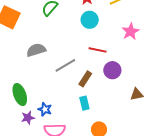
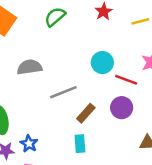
cyan circle: (90, 20) -> (102, 63), moved
red line: (98, 50) -> (126, 80), moved

